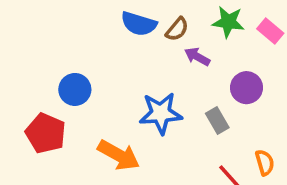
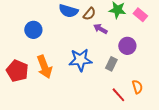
blue circle: (75, 89) -> (33, 30), moved
gray rectangle: (217, 121) -> (111, 64), turned 56
orange arrow: (119, 155) -> (44, 67), moved, turned 40

